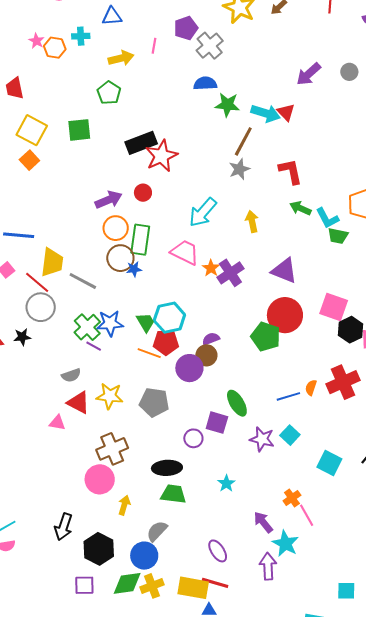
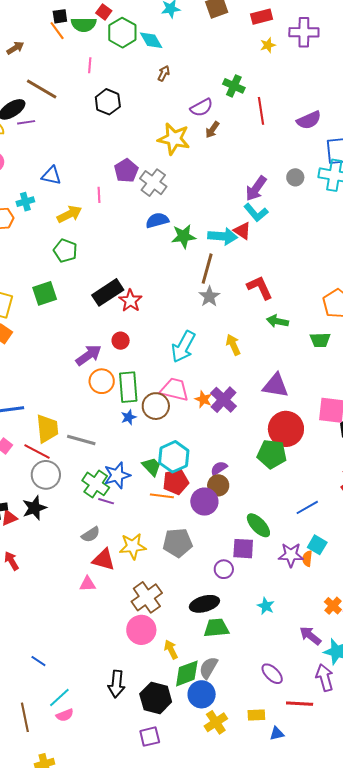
blue triangle: (112, 16) -> (51, 176), turned 30
red star: (161, 156) -> (130, 301), size x0.7
cyan L-shape: (327, 218) -> (256, 213), moved
brown circle: (120, 258) -> (156, 406), moved
black star: (22, 337) -> (34, 508), size x1.4
orange semicircle: (311, 388) -> (307, 559), moved
yellow arrow: (124, 505) -> (171, 650), turned -30
green diamond: (127, 583) -> (187, 673), moved
red line: (215, 583) -> (300, 704), moved
yellow rectangle: (193, 588) -> (256, 715), size x0.6

